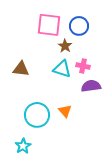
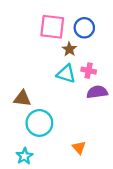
brown triangle: (21, 69) -> (22, 98), moved
orange triangle: (65, 111) -> (79, 148), moved

